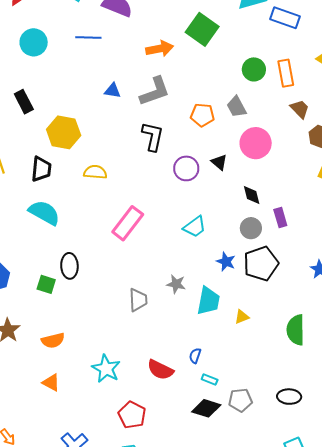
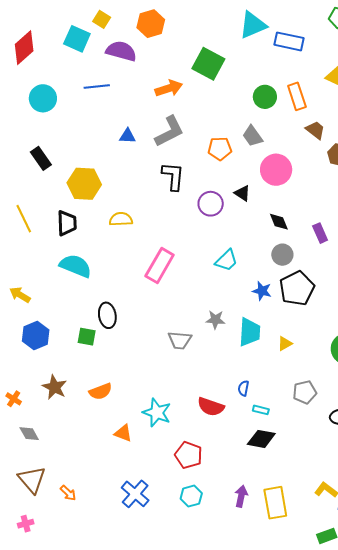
purple rectangle: (280, 217) -> (320, 233), moved
gray trapezoid: (138, 300) -> (180, 340), turned 105
orange triangle: (51, 383) -> (123, 433), moved
gray pentagon: (240, 400) -> (305, 392), moved

